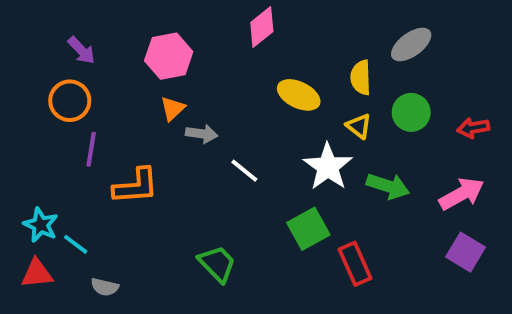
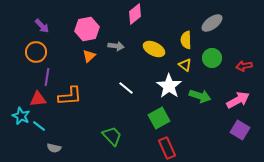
gray arrow: (202, 134) -> (116, 46), moved
red rectangle: (355, 264) -> (167, 148), moved
red triangle: (37, 273) -> (38, 99), moved

